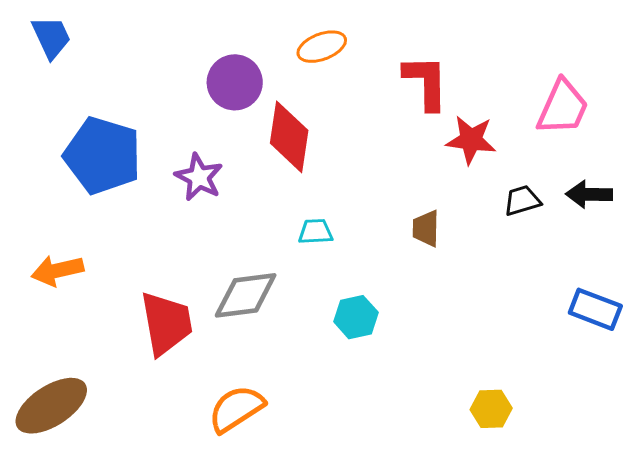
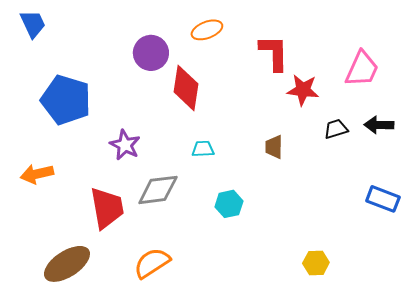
purple star: (199, 177) -> (125, 145), moved
brown ellipse: (51, 406) -> (67, 264), moved

